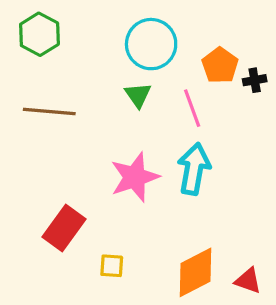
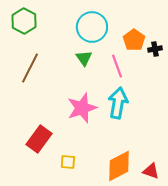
brown line: (49, 111) -> (30, 68), turned -68

